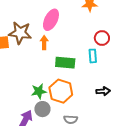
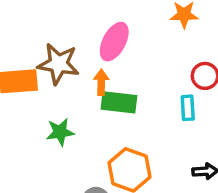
green rectangle: (65, 63) -> (119, 102), moved
green star: (39, 91) -> (60, 132), moved

